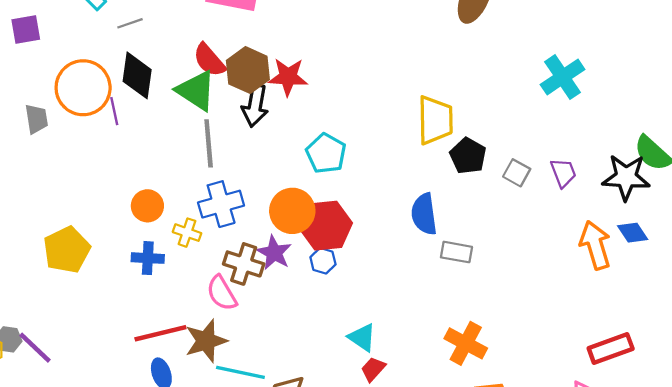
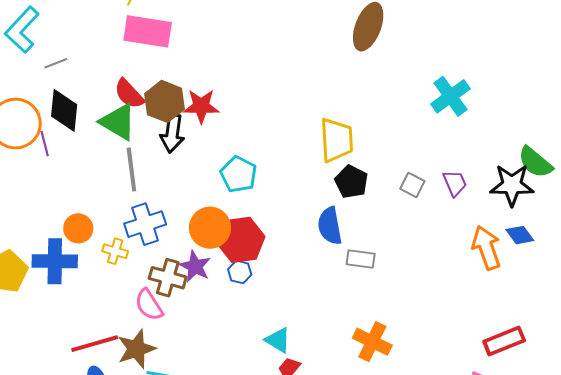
black pentagon: (468, 156) -> (351, 182), moved
blue cross: (148, 258) -> (55, 261), moved, size x1.5

